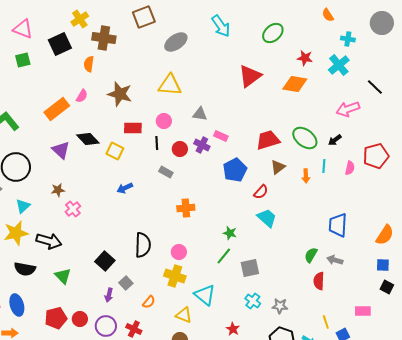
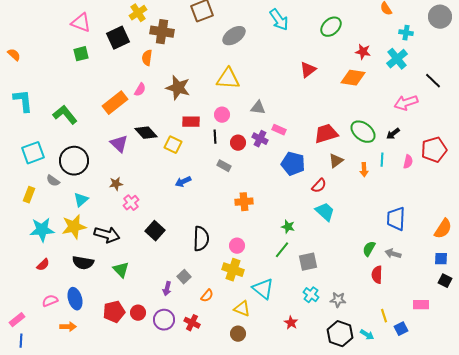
red triangle: (250, 76) -> (308, 70), size x0.7
blue pentagon: (235, 170) -> (293, 164), turned -30
black square: (105, 261) -> (155, 231), moved

